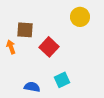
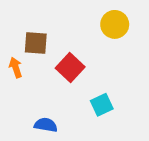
cyan square: (62, 80) -> (102, 105), moved

